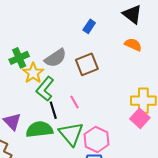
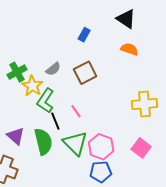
gray semicircle: (55, 58) -> (53, 69), size x0.7
pink square: (140, 118) -> (141, 148), moved
green semicircle: (39, 129) -> (43, 142), turned 88

